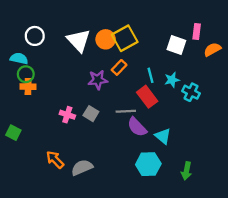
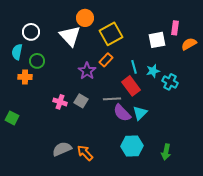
orange circle: (106, 39) -> (85, 18), moved
white square: (176, 45) -> (157, 40), turned -30
cyan semicircle: (19, 58) -> (17, 52), turned -91
green circle: (26, 74) -> (37, 61), moved
purple star: (98, 80) -> (87, 71), turned -30
cyan triangle: (163, 136) -> (140, 113), moved, turned 35
orange arrow: (55, 160) -> (85, 153), moved
gray semicircle: (82, 167) -> (62, 149), moved

